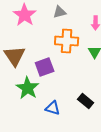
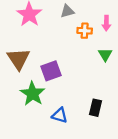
orange cross: (67, 41) -> (85, 31), moved, size x0.6
black rectangle: (86, 101) -> (95, 108), turned 63

